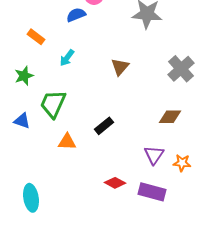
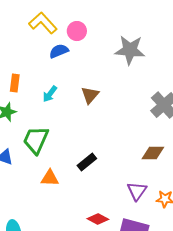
orange rectangle: (36, 37) -> (15, 83), moved, turned 60
brown triangle: (120, 67) -> (90, 95), moved

